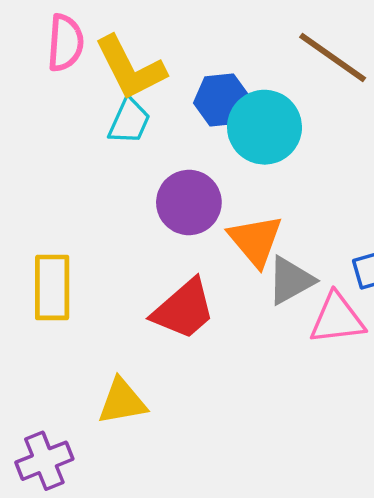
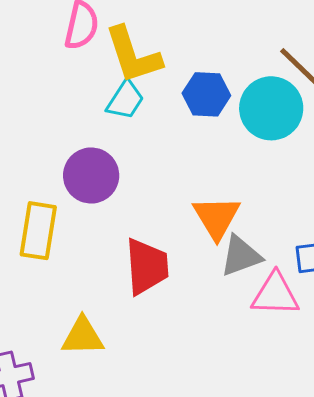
cyan circle: (264, 127) -> (271, 108), moved
purple circle: (189, 202) -> (91, 176), moved
red trapezoid: (184, 309) -> (147, 266), turned -62

